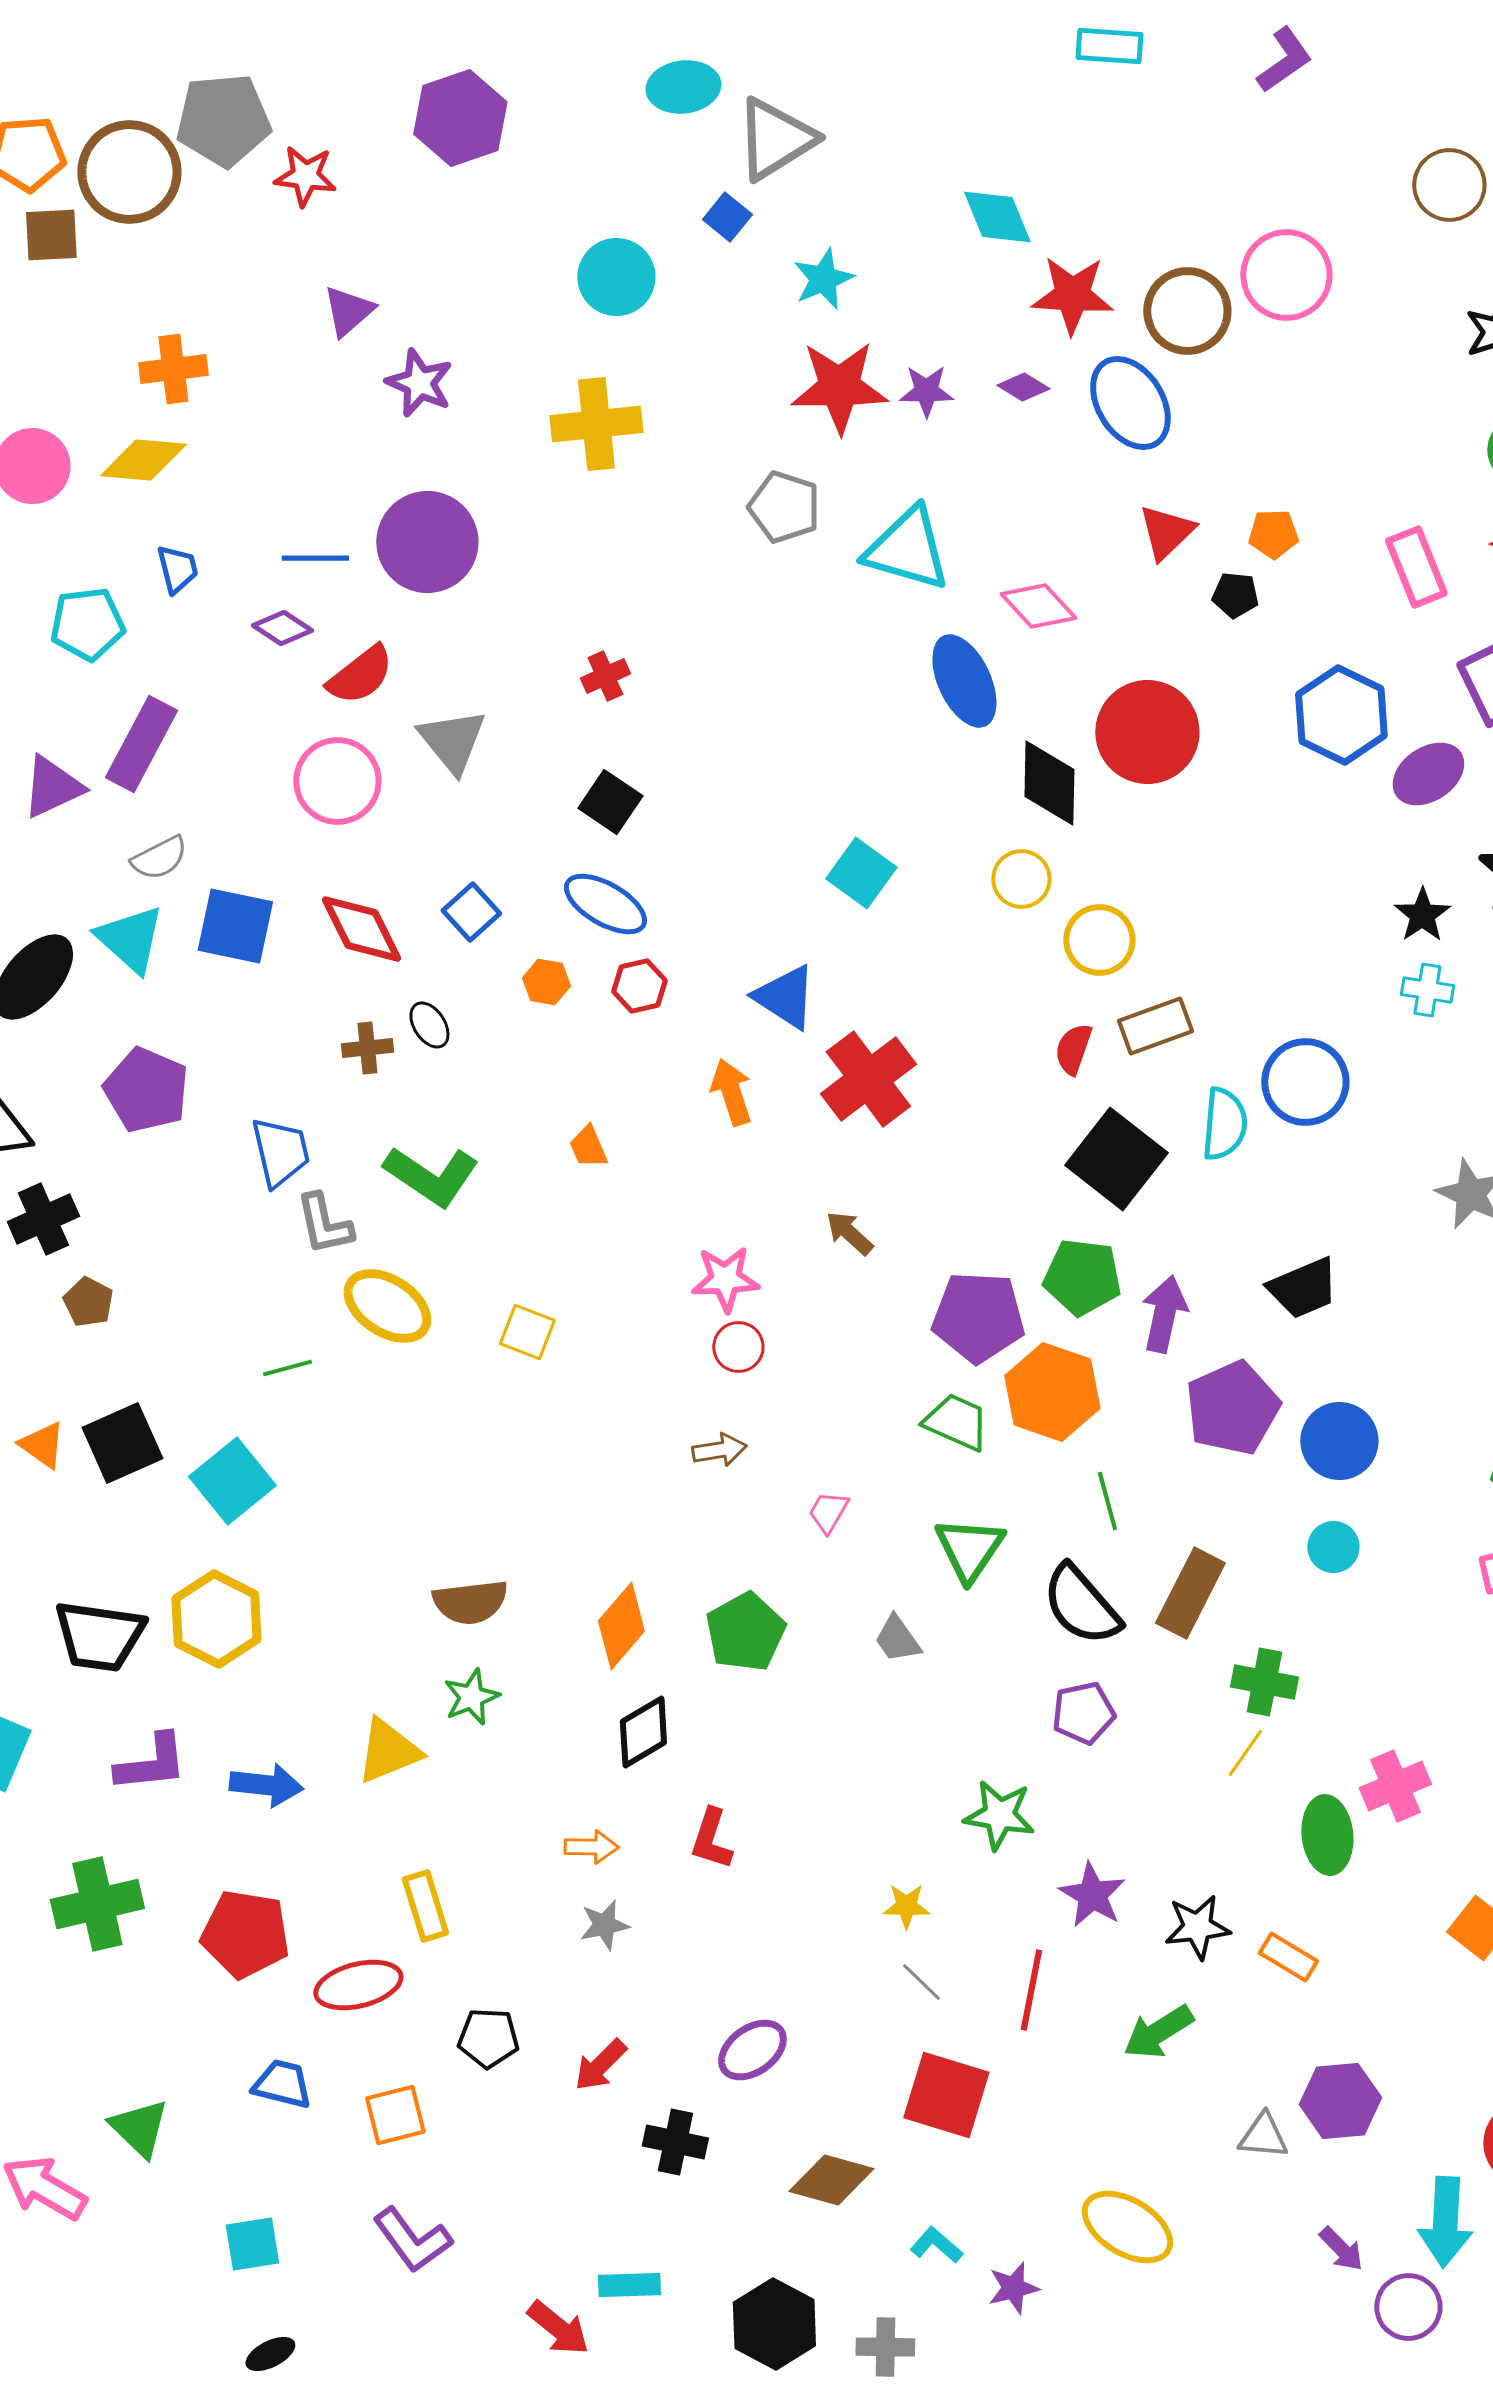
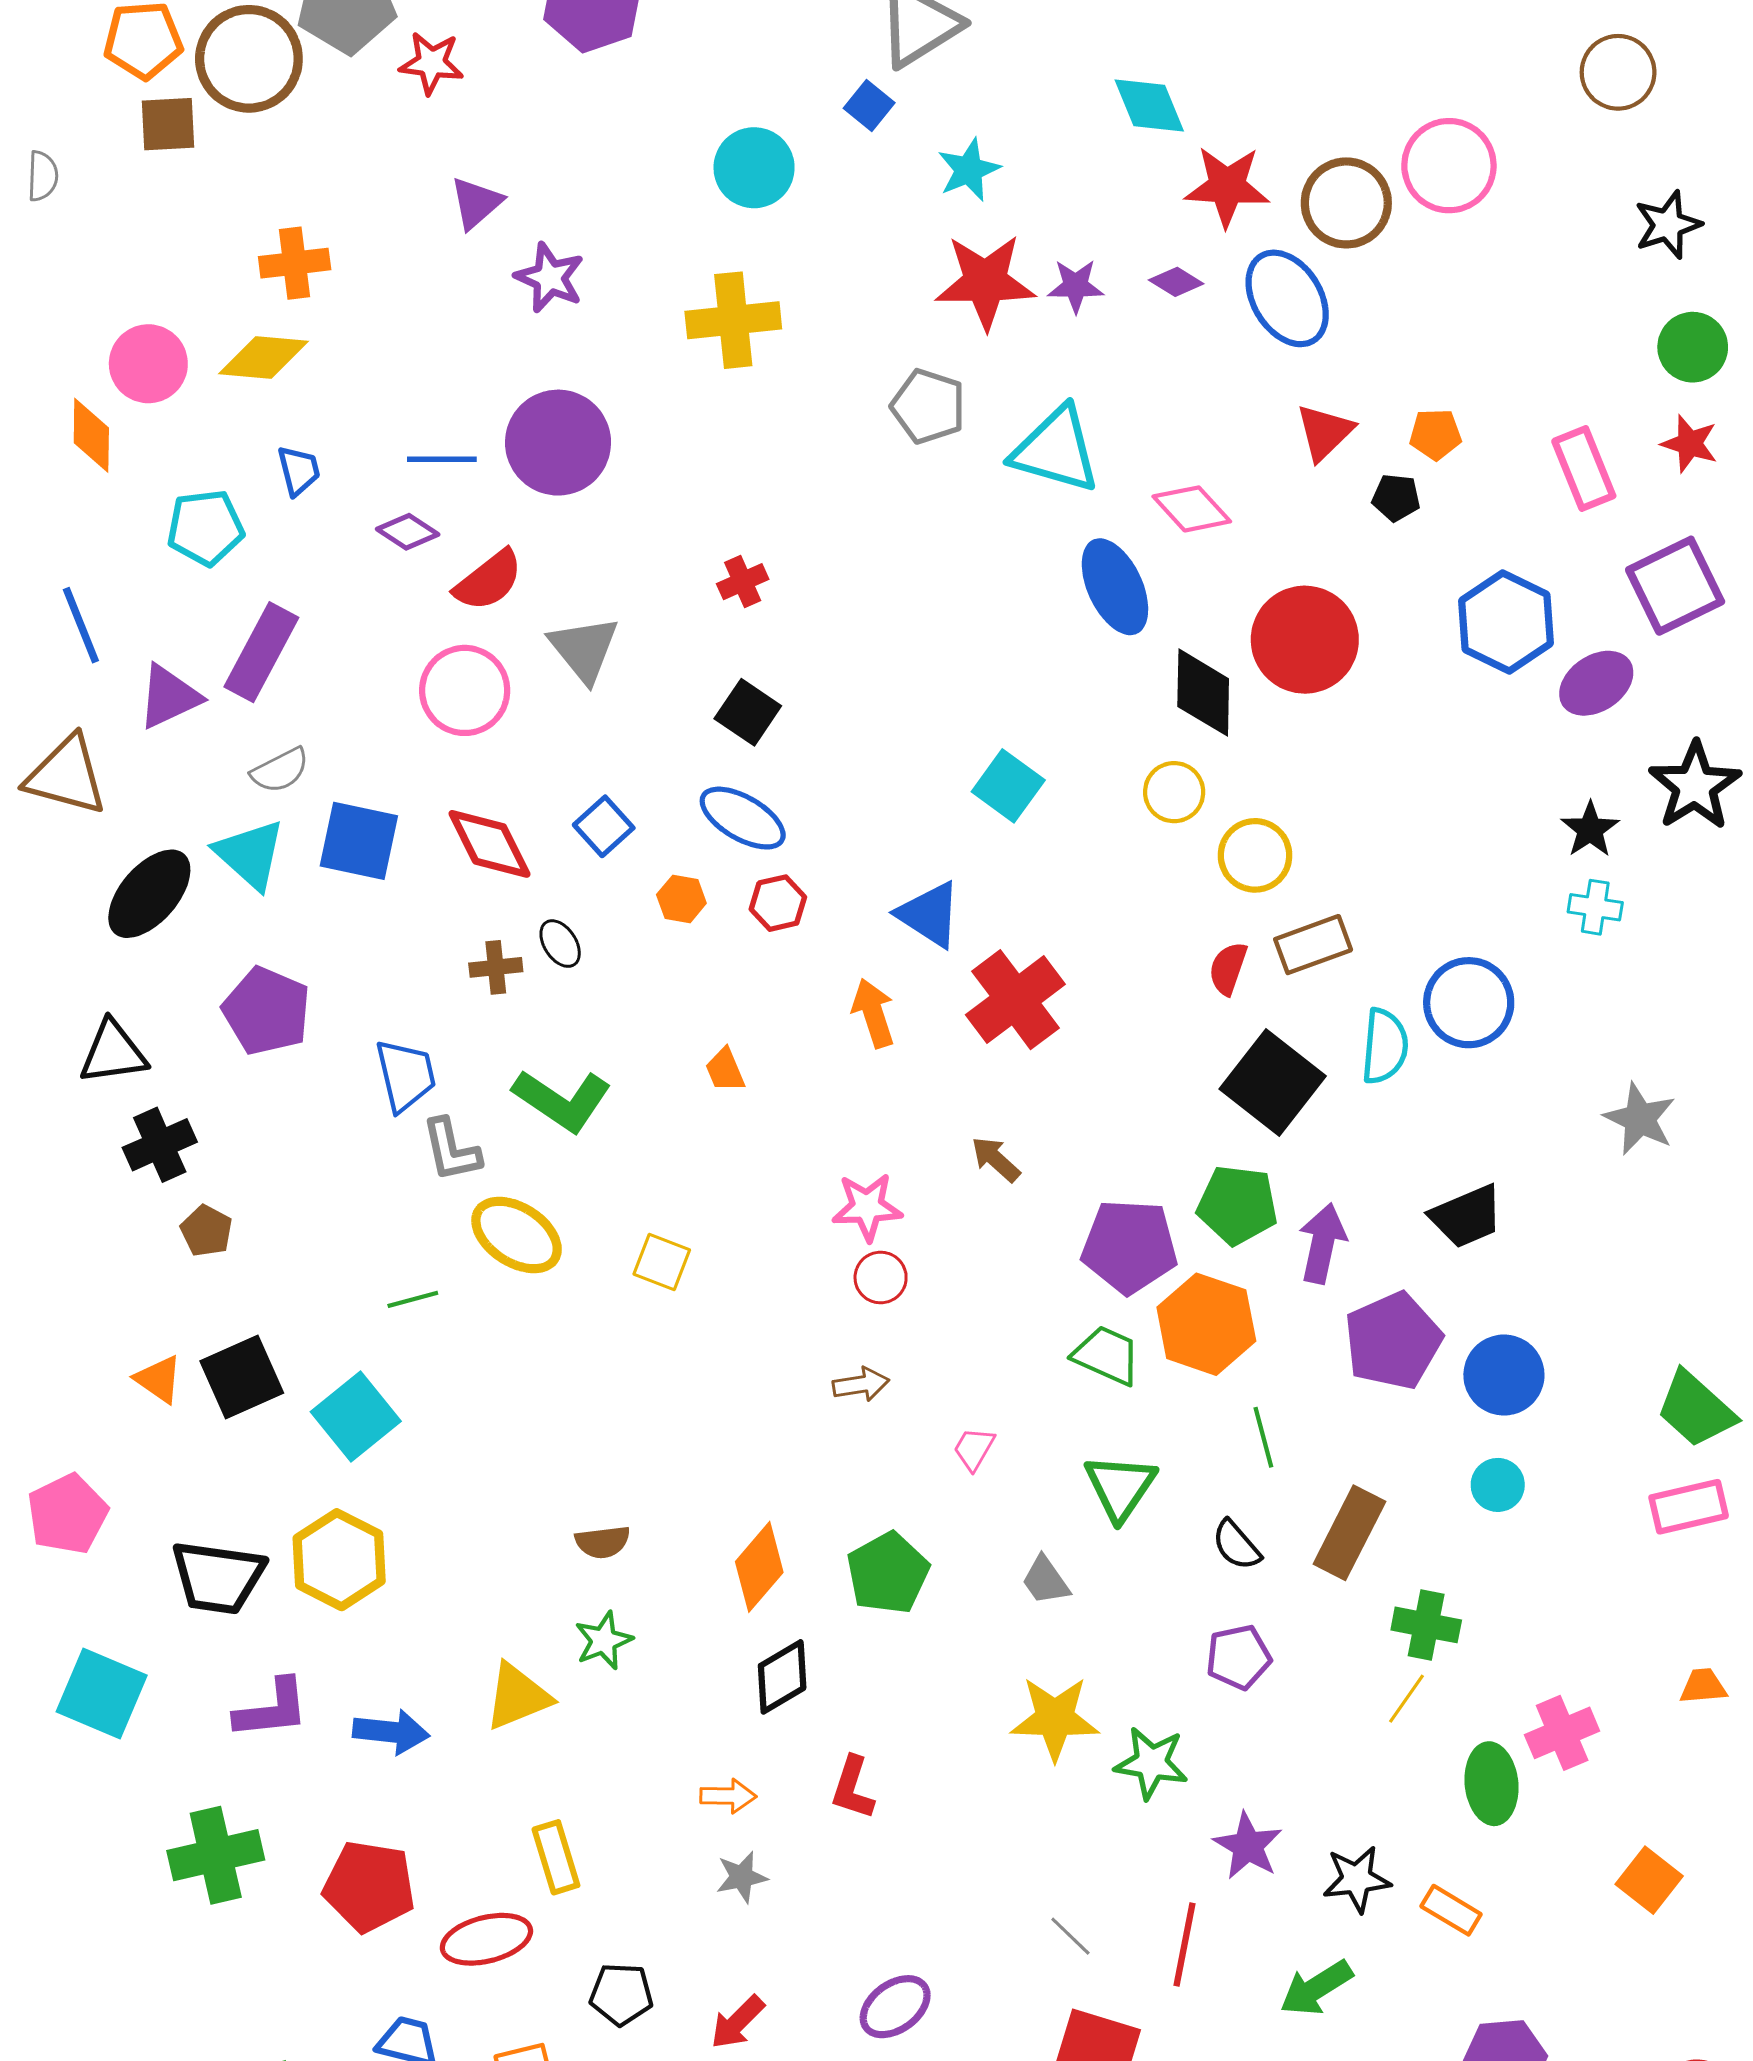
brown semicircle: (470, 1602) -> (603, 1542), size x0.7
black semicircle: (1081, 1605) -> (1236, 1545), size x0.6
yellow star: (906, 1906) -> (1055, 1718), moved, size x1.8

